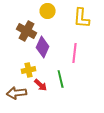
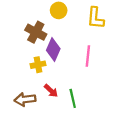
yellow cross: (29, 70) -> (38, 65), moved
green line: (61, 79) -> (73, 98), moved

